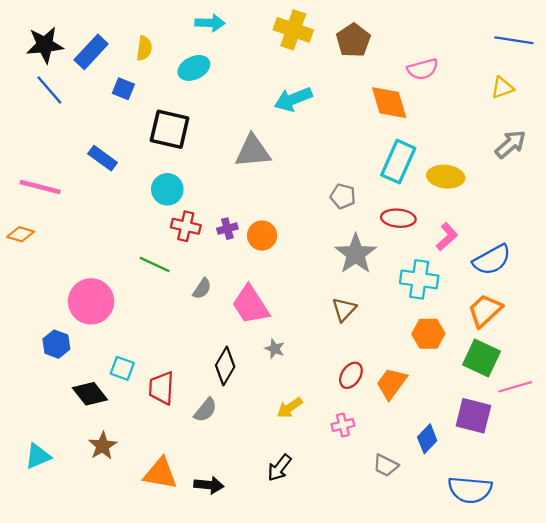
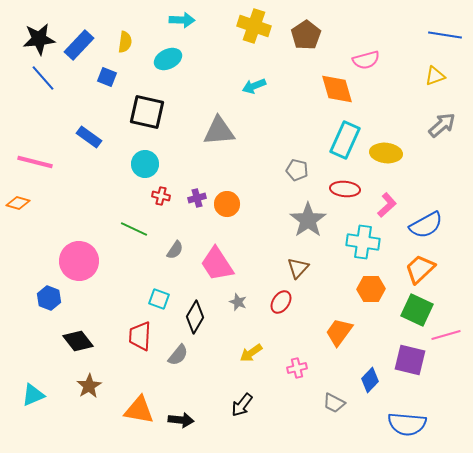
cyan arrow: (293, 99) -> (254, 86), size x0.7
red cross: (186, 226) -> (161, 196), size x0.7
cyan square: (122, 368) -> (159, 299), moved
red ellipse: (351, 375) -> (281, 302), moved

